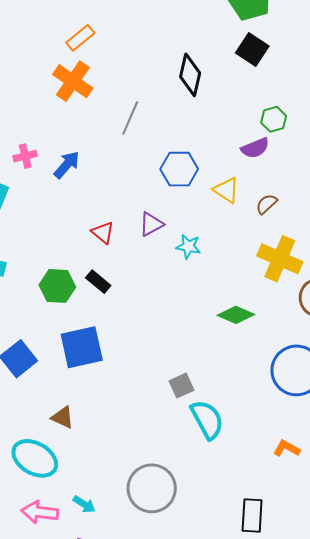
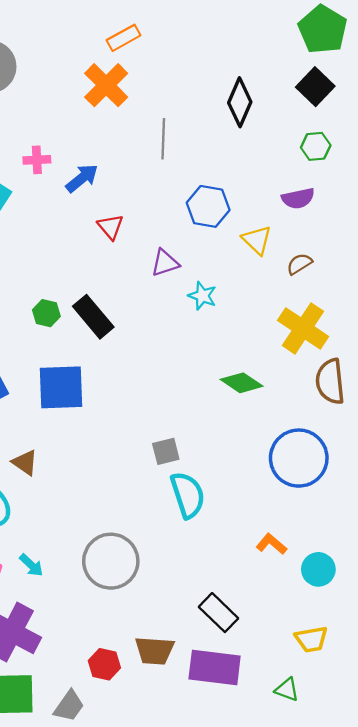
gray line: (130, 118) -> (163, 139), turned -32
green hexagon: (274, 119) -> (316, 146), moved
red triangle: (103, 233) -> (110, 227), moved
black rectangle: (98, 282) -> (93, 317), size x1.5
green hexagon: (57, 286) -> (46, 313), size x0.7
black rectangle: (252, 516) -> (218, 613), turned -60

